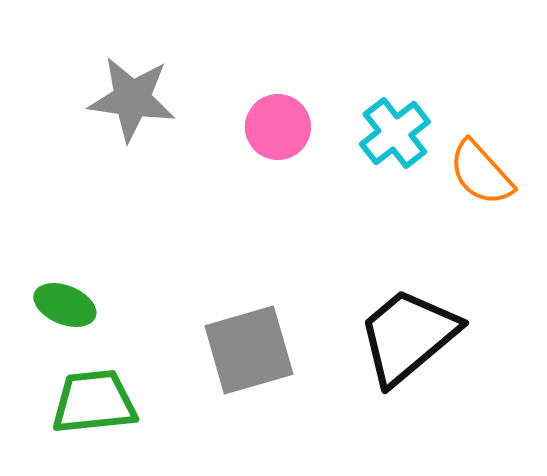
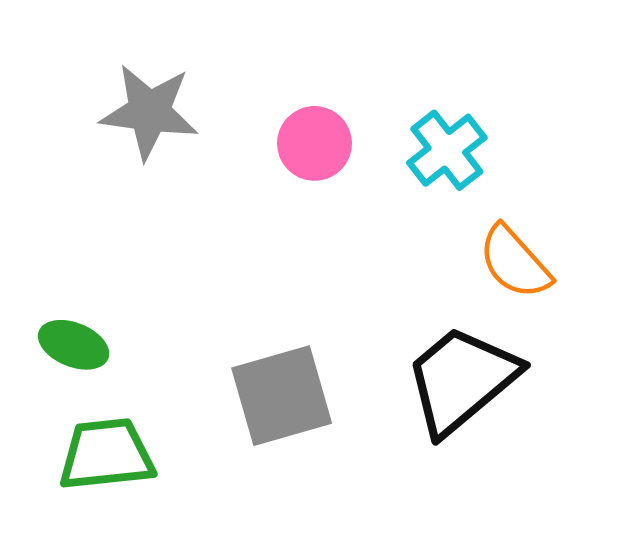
orange semicircle: (481, 173) -> (515, 262), moved

